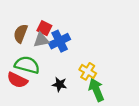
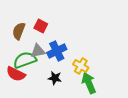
gray triangle: (41, 40) -> (38, 51), moved
blue cross: (60, 41) -> (57, 51), moved
green semicircle: (27, 65) -> (25, 60), turned -35

